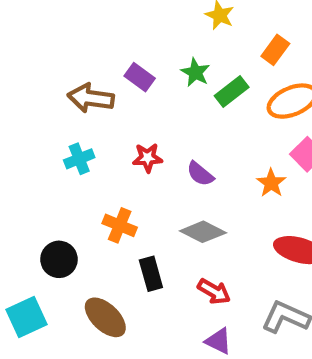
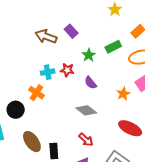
green star: (195, 72) -> (89, 55), moved
cyan cross: (79, 159) -> (48, 72), moved
orange cross: (120, 225) -> (36, 93), moved
black rectangle: (151, 274) -> (54, 151), moved

